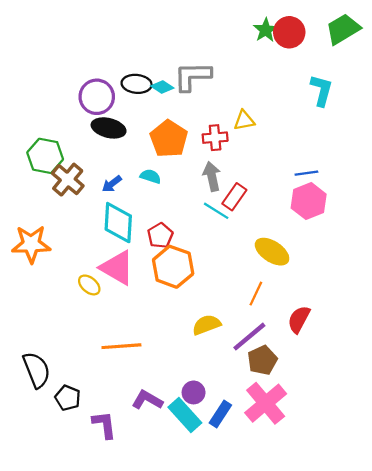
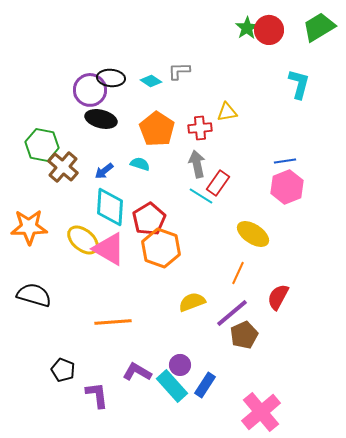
gray L-shape: (192, 76) -> (179, 71), size x0.6
black ellipse: (137, 84) -> (111, 78), moved
red pentagon: (160, 235) -> (149, 219), size x1.4
yellow ellipse: (89, 285) -> (83, 240), moved, size x1.5
black semicircle: (37, 370) -> (34, 295), moved, turned -52
pink cross: (266, 403) -> (261, 412), moved

